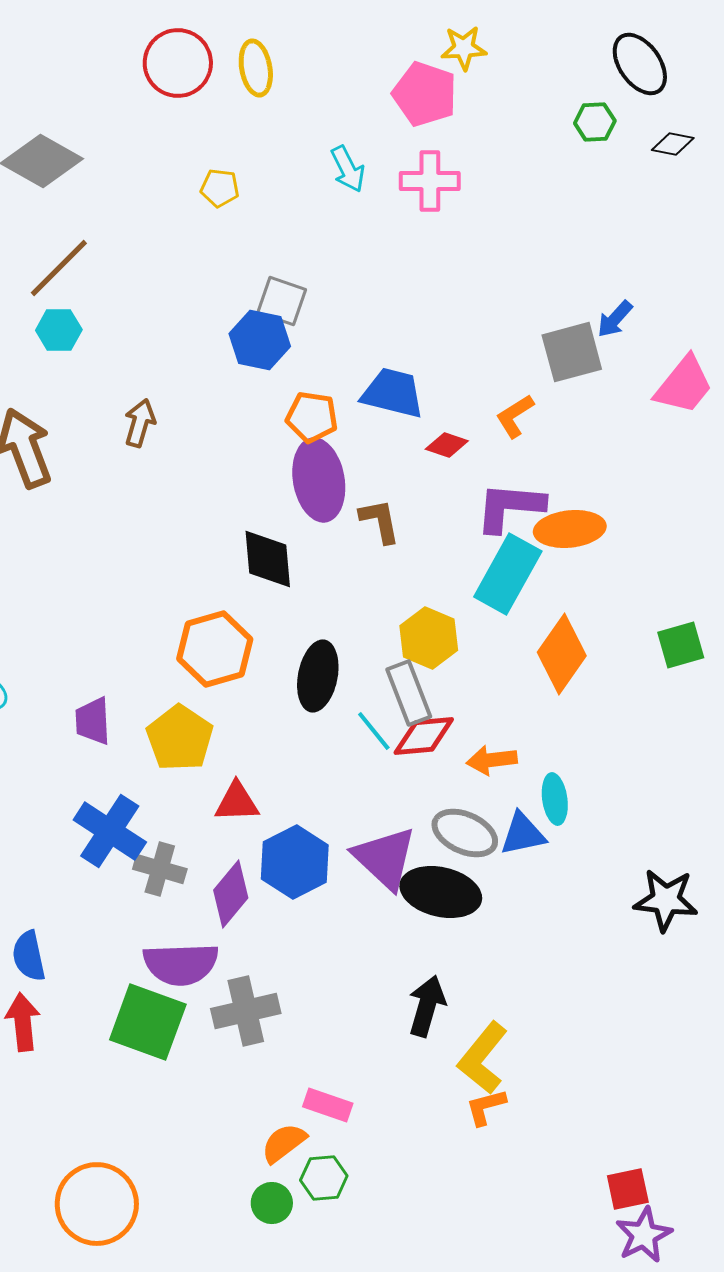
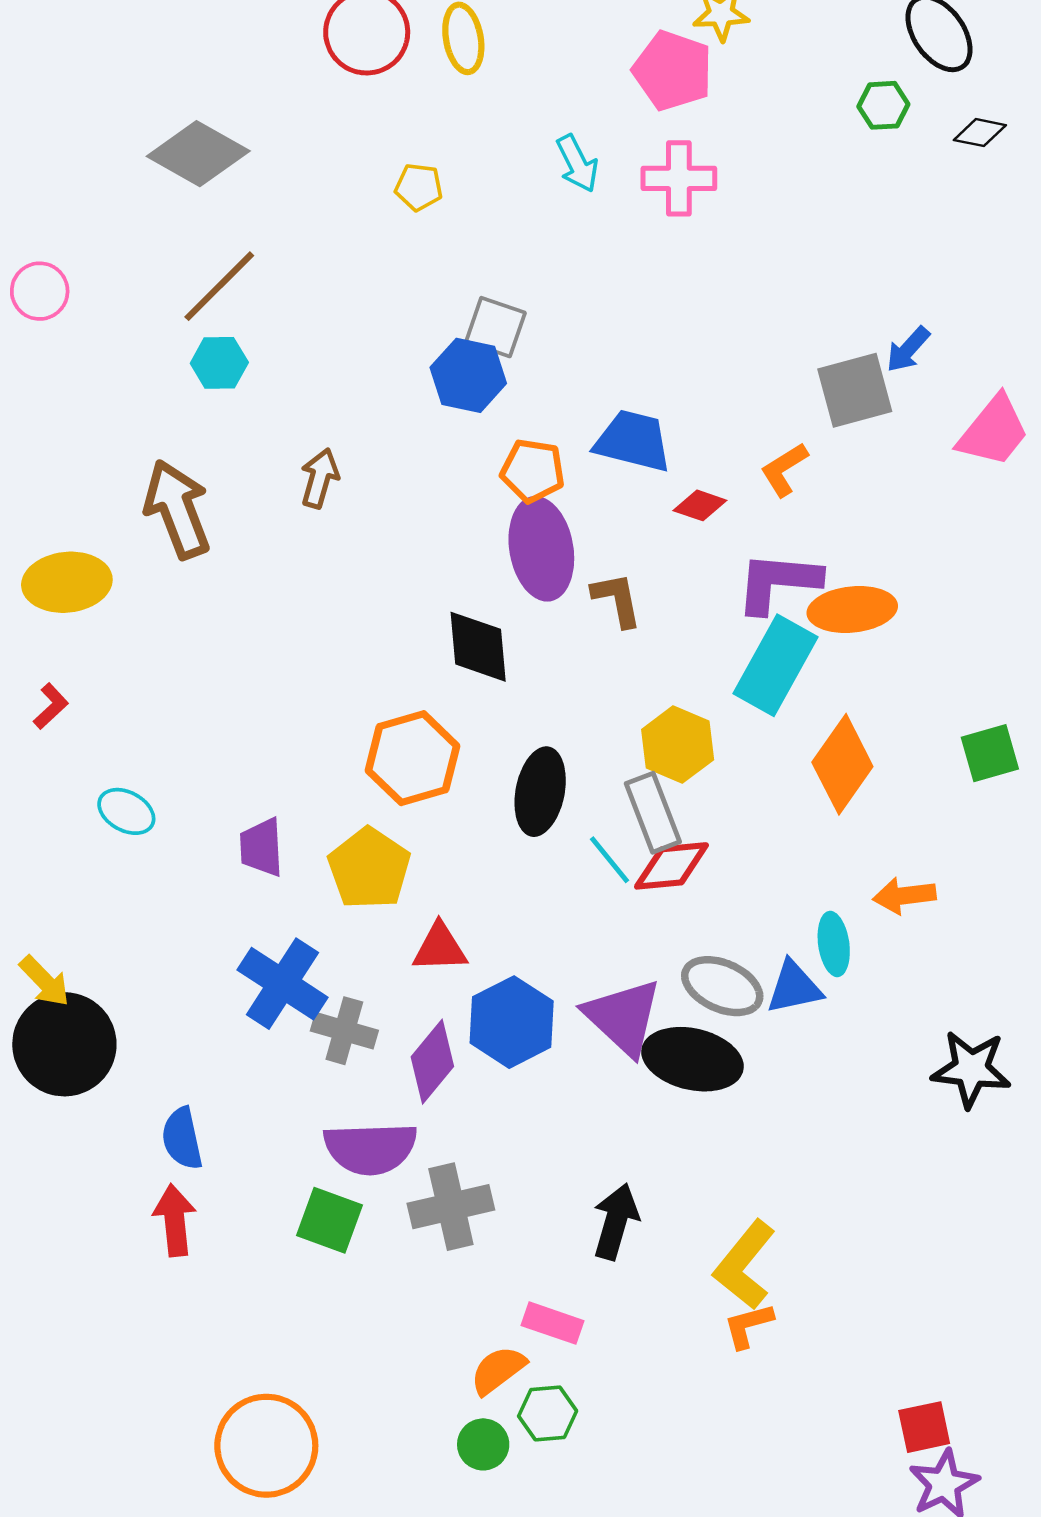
orange arrow: (492, 760) -> (904, 896), moved
black arrow: (427, 1006) -> (616, 1221), moved
green square: (148, 1022) -> (330, 1220), size x0.7

